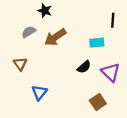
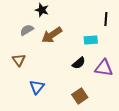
purple triangle: (111, 72) -> (104, 68), turned -36
brown square: (98, 102) -> (80, 96), moved

